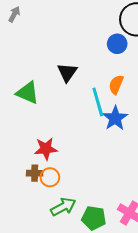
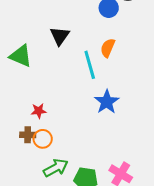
blue star: (115, 118) -> (107, 102), moved
red star: (46, 149) -> (39, 111), size x0.7

